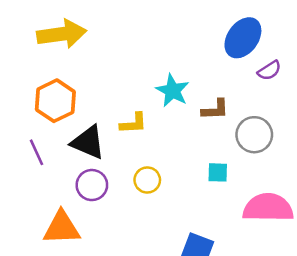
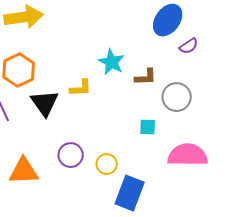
black triangle: (88, 142) -> (45, 103), turned 32
yellow circle: (147, 180) -> (107, 164), moved
purple circle: (92, 185) -> (71, 155), moved

